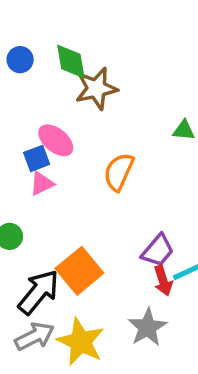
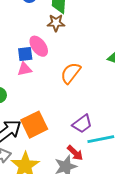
brown star: (96, 89) -> (56, 23), moved, size x0.7
red arrow: (163, 281) -> (75, 153), moved, turned -42

